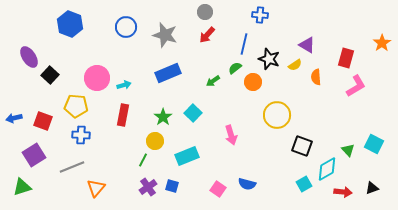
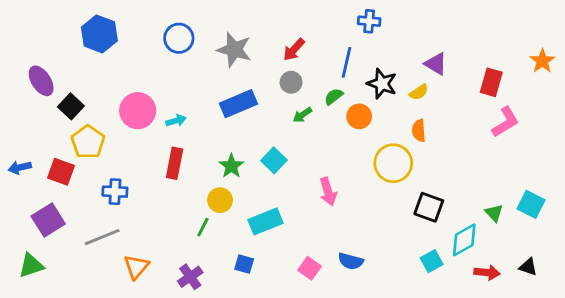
gray circle: (205, 12) -> (291, 82), moved
orange semicircle: (316, 77) -> (419, 131), moved
yellow pentagon: (76, 106) -> (88, 142), moved, turned 30
purple cross: (148, 187) -> (190, 277), moved
black triangle: (372, 188) -> (528, 267), turned 40

